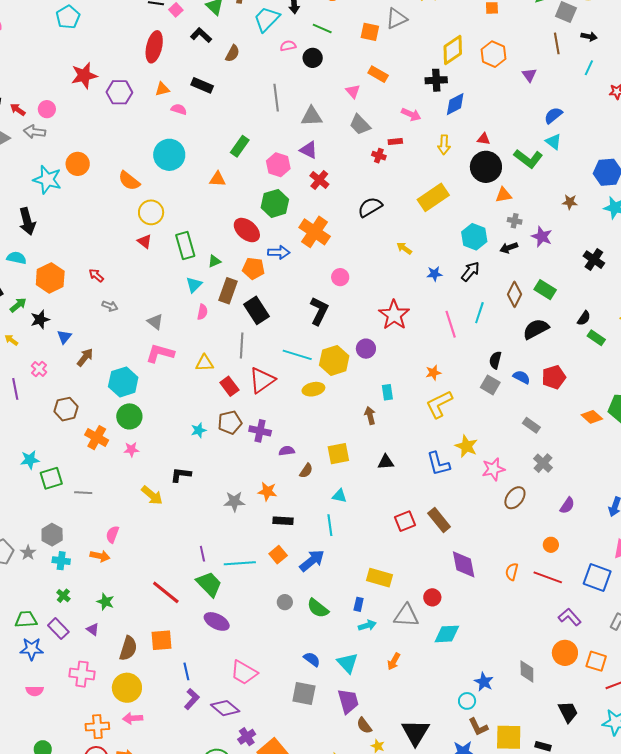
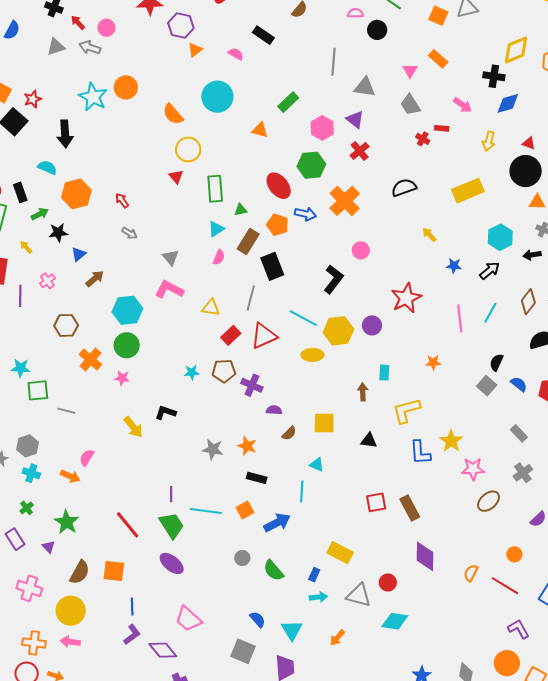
orange triangle: (162, 89) -> (195, 50), moved, turned -35
red rectangle: (229, 386) -> (231, 335), turned 72
yellow L-shape: (439, 404) -> (406, 410), moved
green star: (105, 602) -> (67, 522), size x1.4

